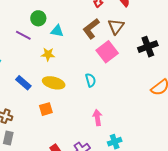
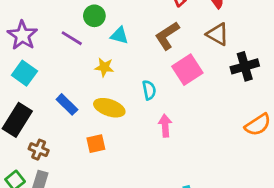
brown triangle: (116, 26) -> (218, 34), moved, turned -42
cyan semicircle: (91, 80) -> (149, 90), moved
pink arrow: (97, 118) -> (165, 126), moved

